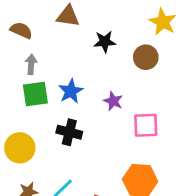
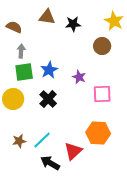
black star: (105, 42) -> (73, 24), moved
black cross: (69, 132) -> (48, 99), turned 30
yellow circle: (20, 148) -> (13, 99), moved

